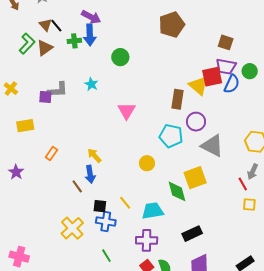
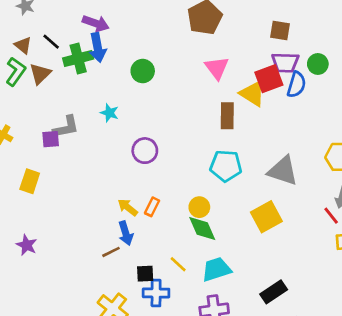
brown triangle: (45, 25) -> (23, 45), moved
green cross: (74, 41) -> (78, 59), size x1.5
pink triangle: (127, 111) -> (217, 68), moved
purple circle: (196, 122) -> (145, 151), moved
yellow rectangle: (25, 126) -> (30, 181), turned -54
orange rectangle: (51, 154) -> (152, 207), moved
brown line: (77, 186) -> (111, 252), turned -72
green diamond: (177, 191) -> (202, 229), moved

